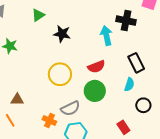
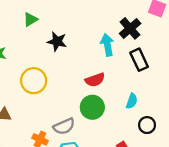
black cross: (126, 21) -> (130, 28), turned 36
black rectangle: (136, 63) -> (139, 60), moved
yellow circle: (60, 74) -> (34, 81), moved

